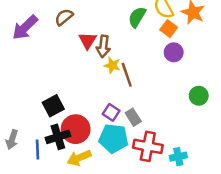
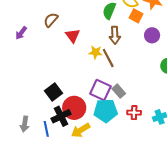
purple arrow: (25, 27) -> (21, 33), size x0.6
brown arrow: (103, 46) -> (115, 35), moved
purple circle: (174, 52) -> (152, 35), moved
purple square: (111, 112) -> (100, 90), size x1.5
red cross: (148, 146) -> (134, 113), size x0.6

